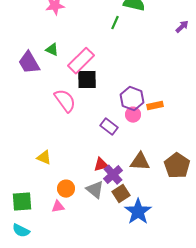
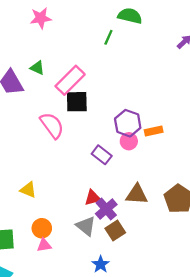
orange circle: (66, 189) -> (42, 228), moved
blue star: (138, 212) -> (101, 264), moved, size x0.6

